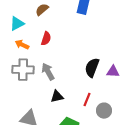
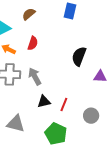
black semicircle: (92, 68) -> (79, 56), moved
red line: (87, 100) -> (64, 105), moved

